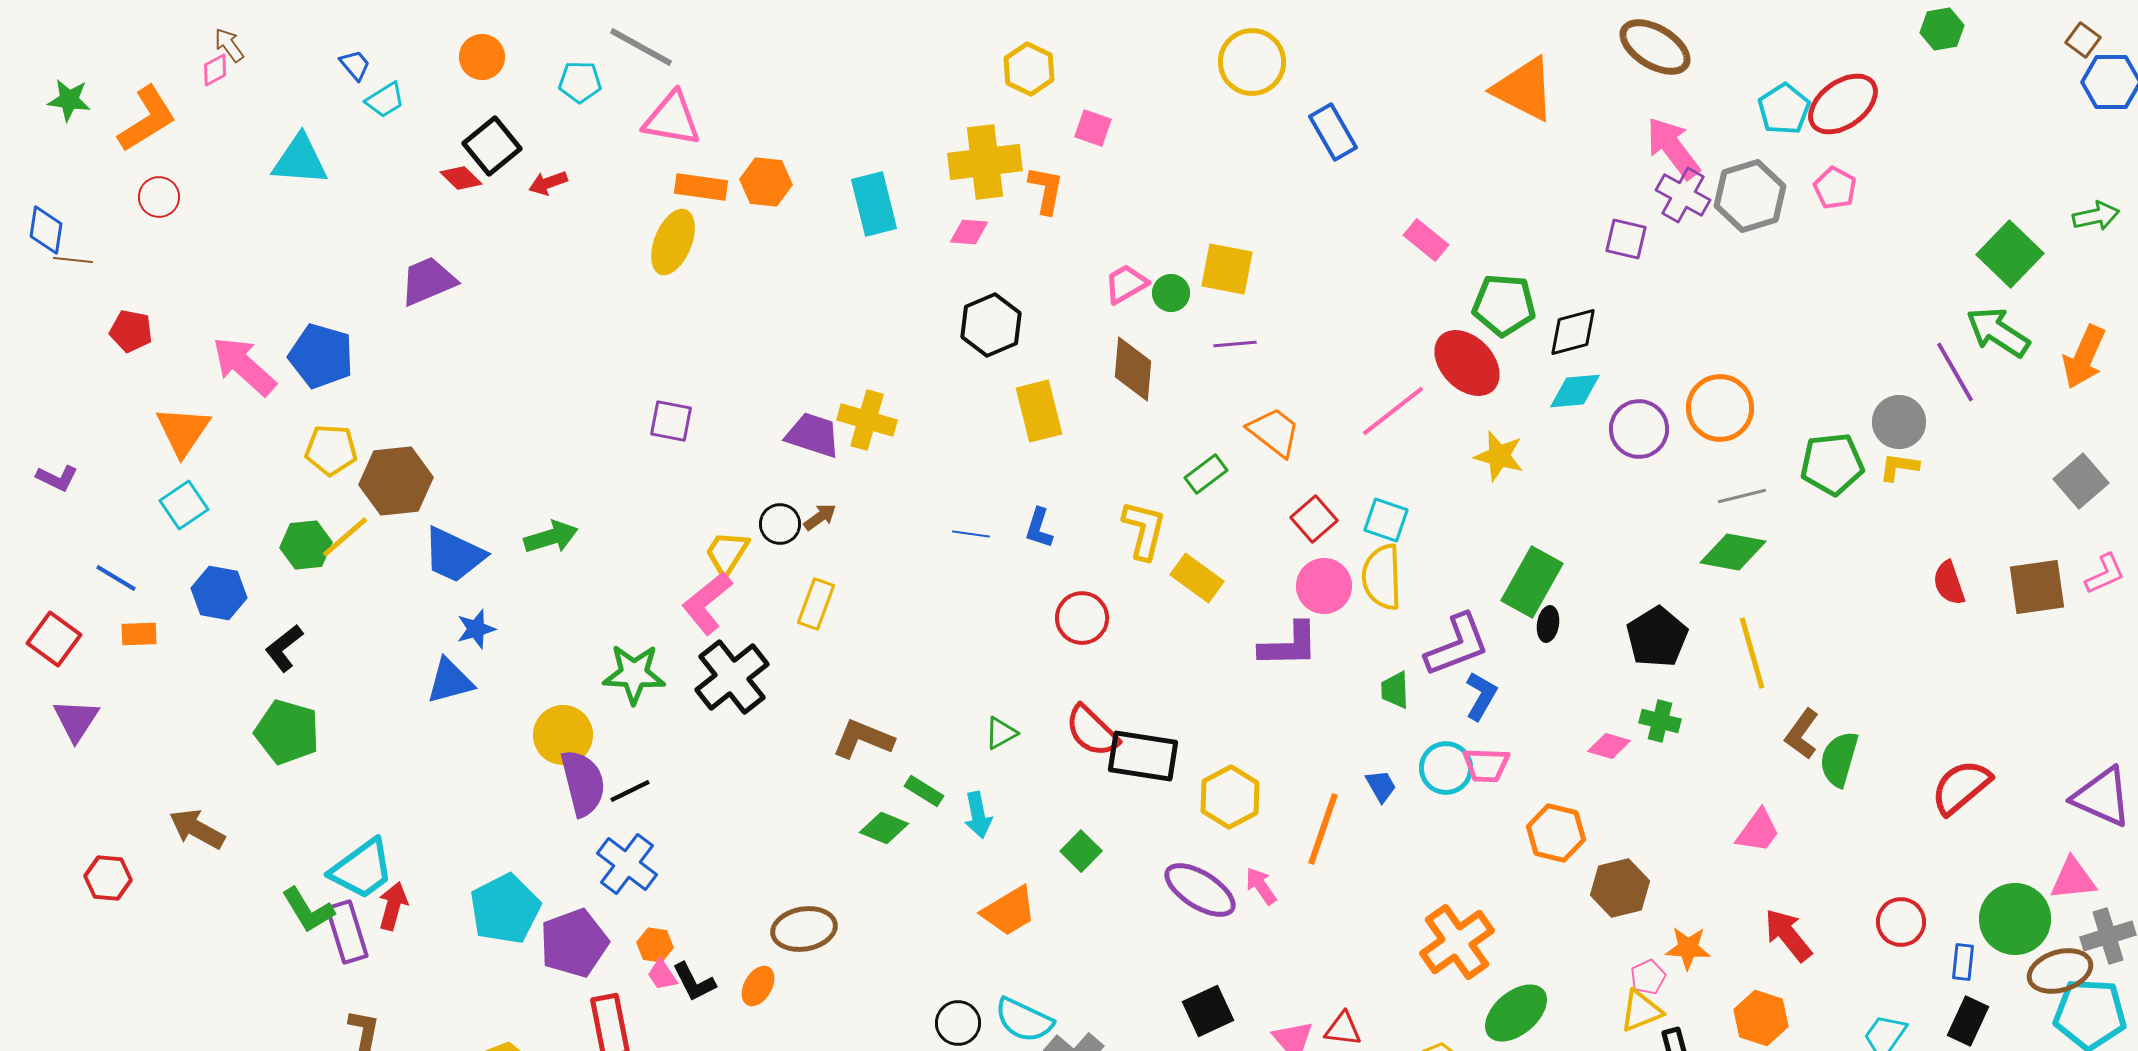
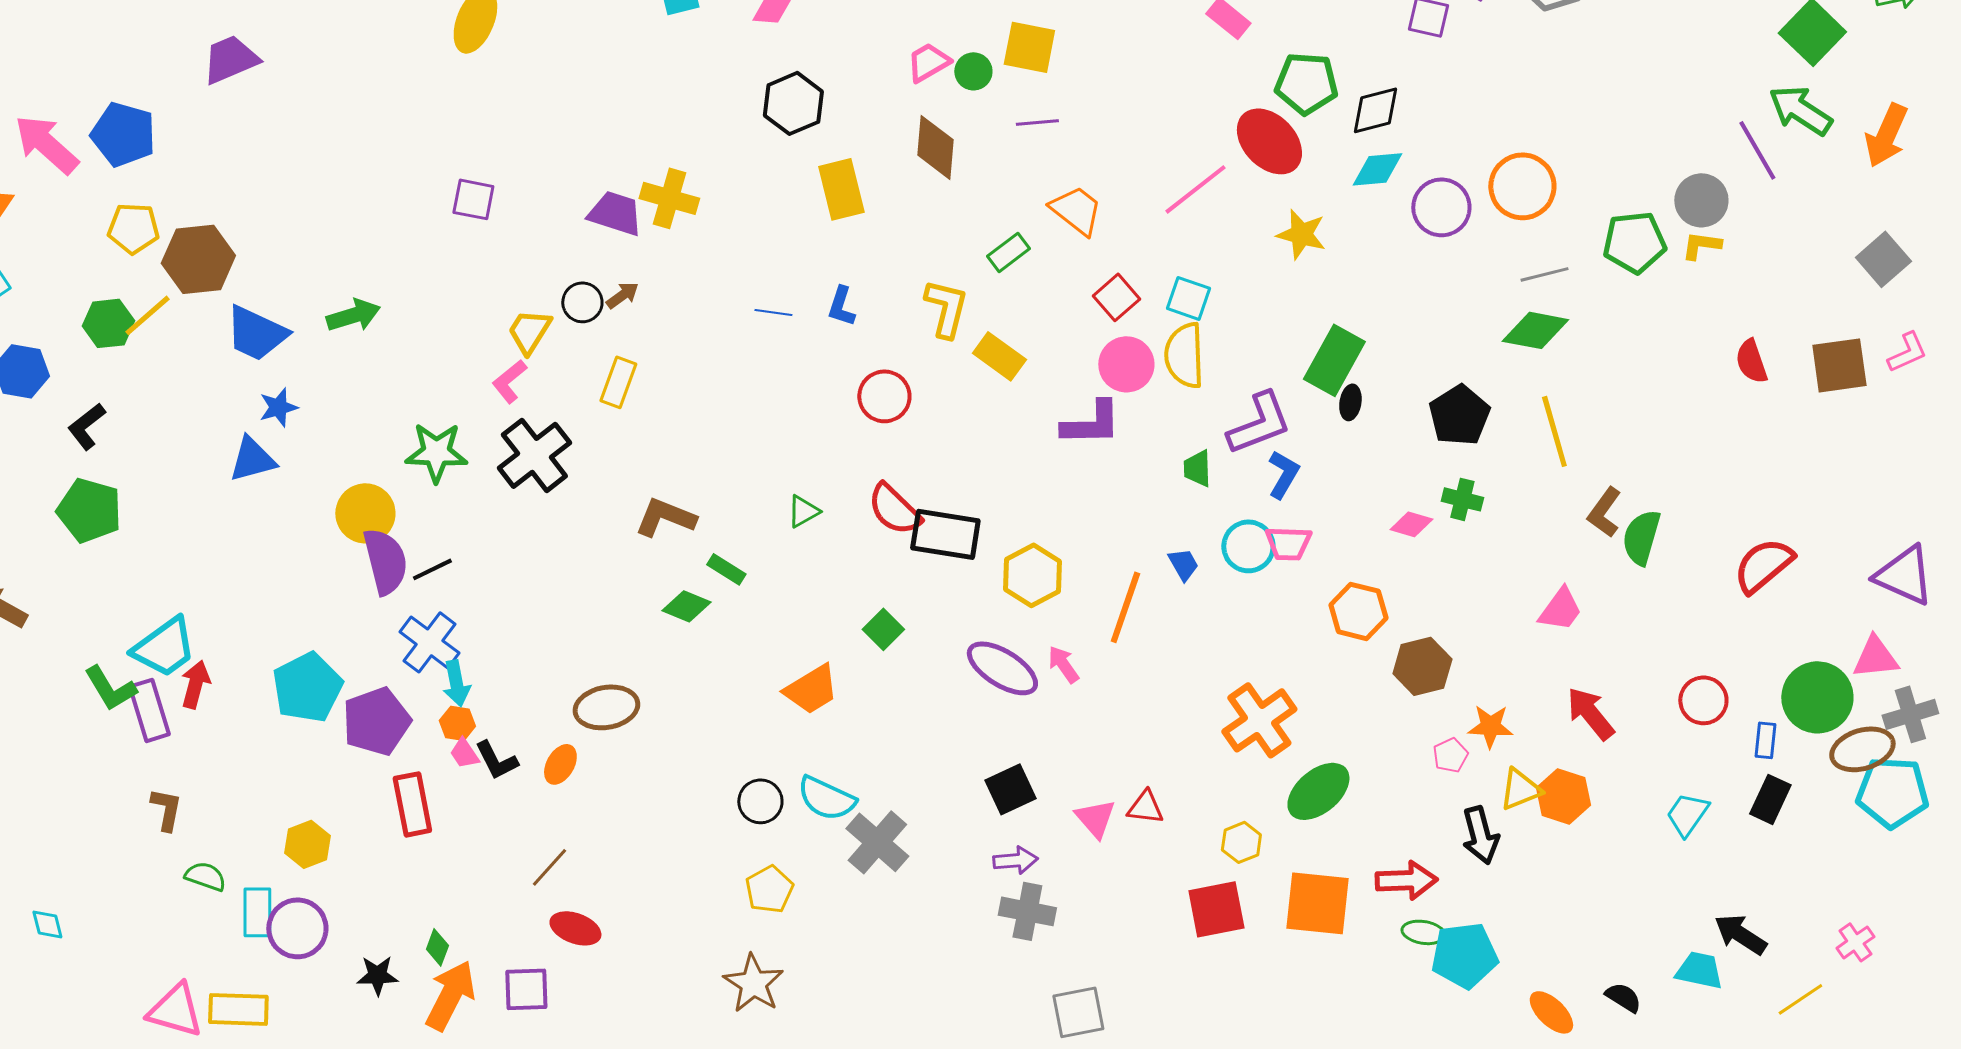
pink L-shape: (707, 603) -> (509, 381), size x0.7
cyan arrow: (978, 815) -> (456, 683), moved
yellow triangle: (1641, 1011) -> (1520, 789), moved

